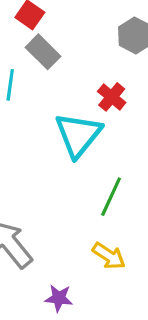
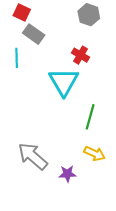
purple star: (59, 298) -> (67, 174), moved

